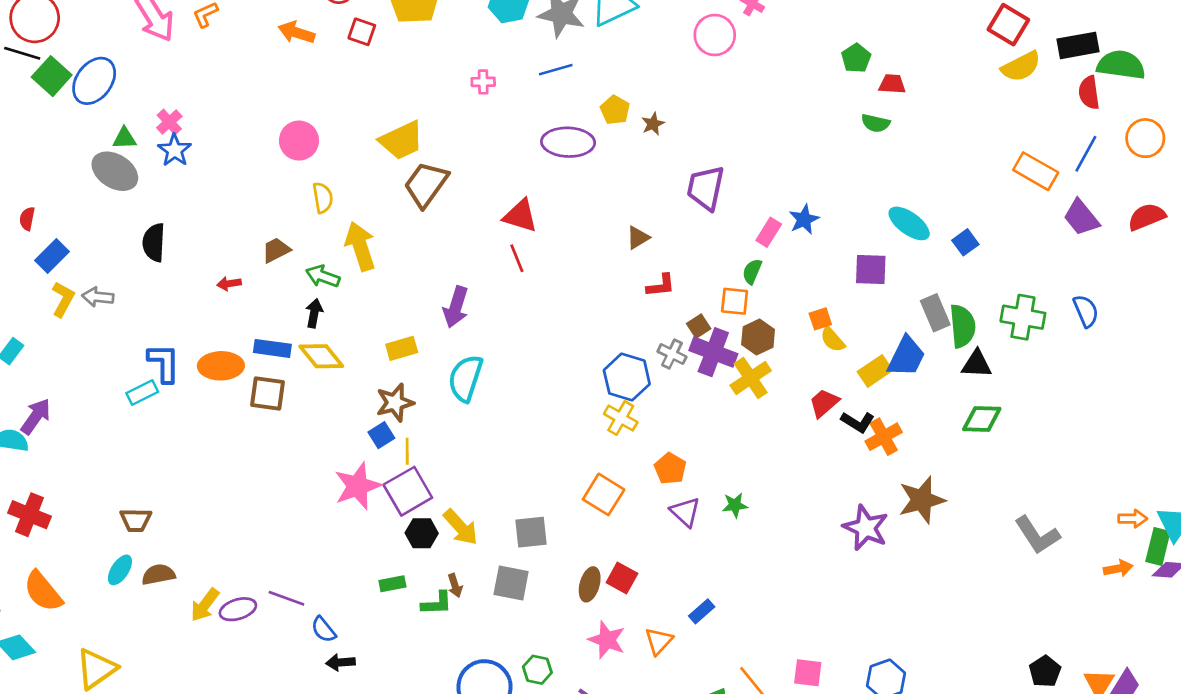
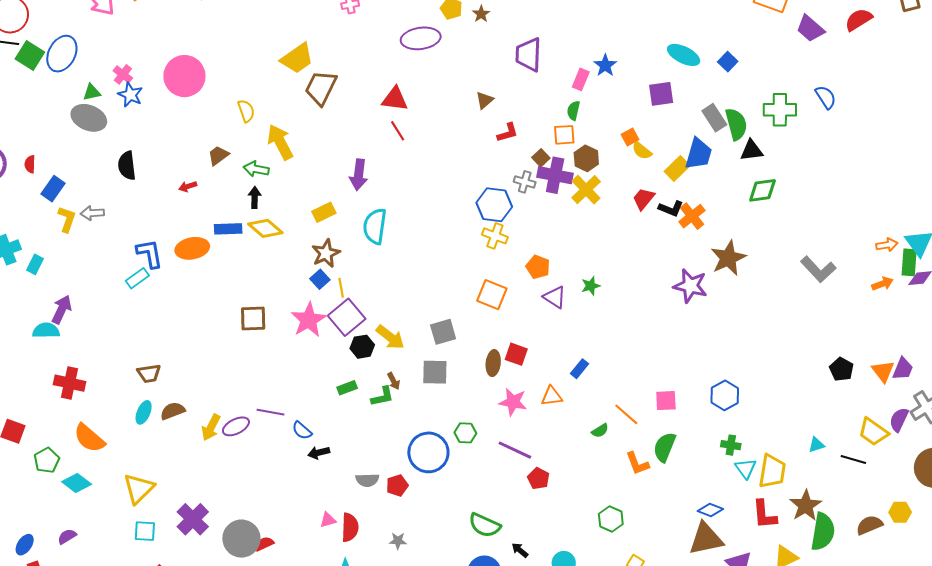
pink circle: (299, 141) -> (184, 76), moved, size x1.4
brown square: (267, 393) -> (253, 319), moved
orange triangle: (659, 641) -> (552, 396), turned 50

